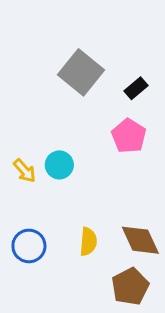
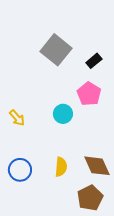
cyan circle: (59, 165) -> (63, 114), moved

